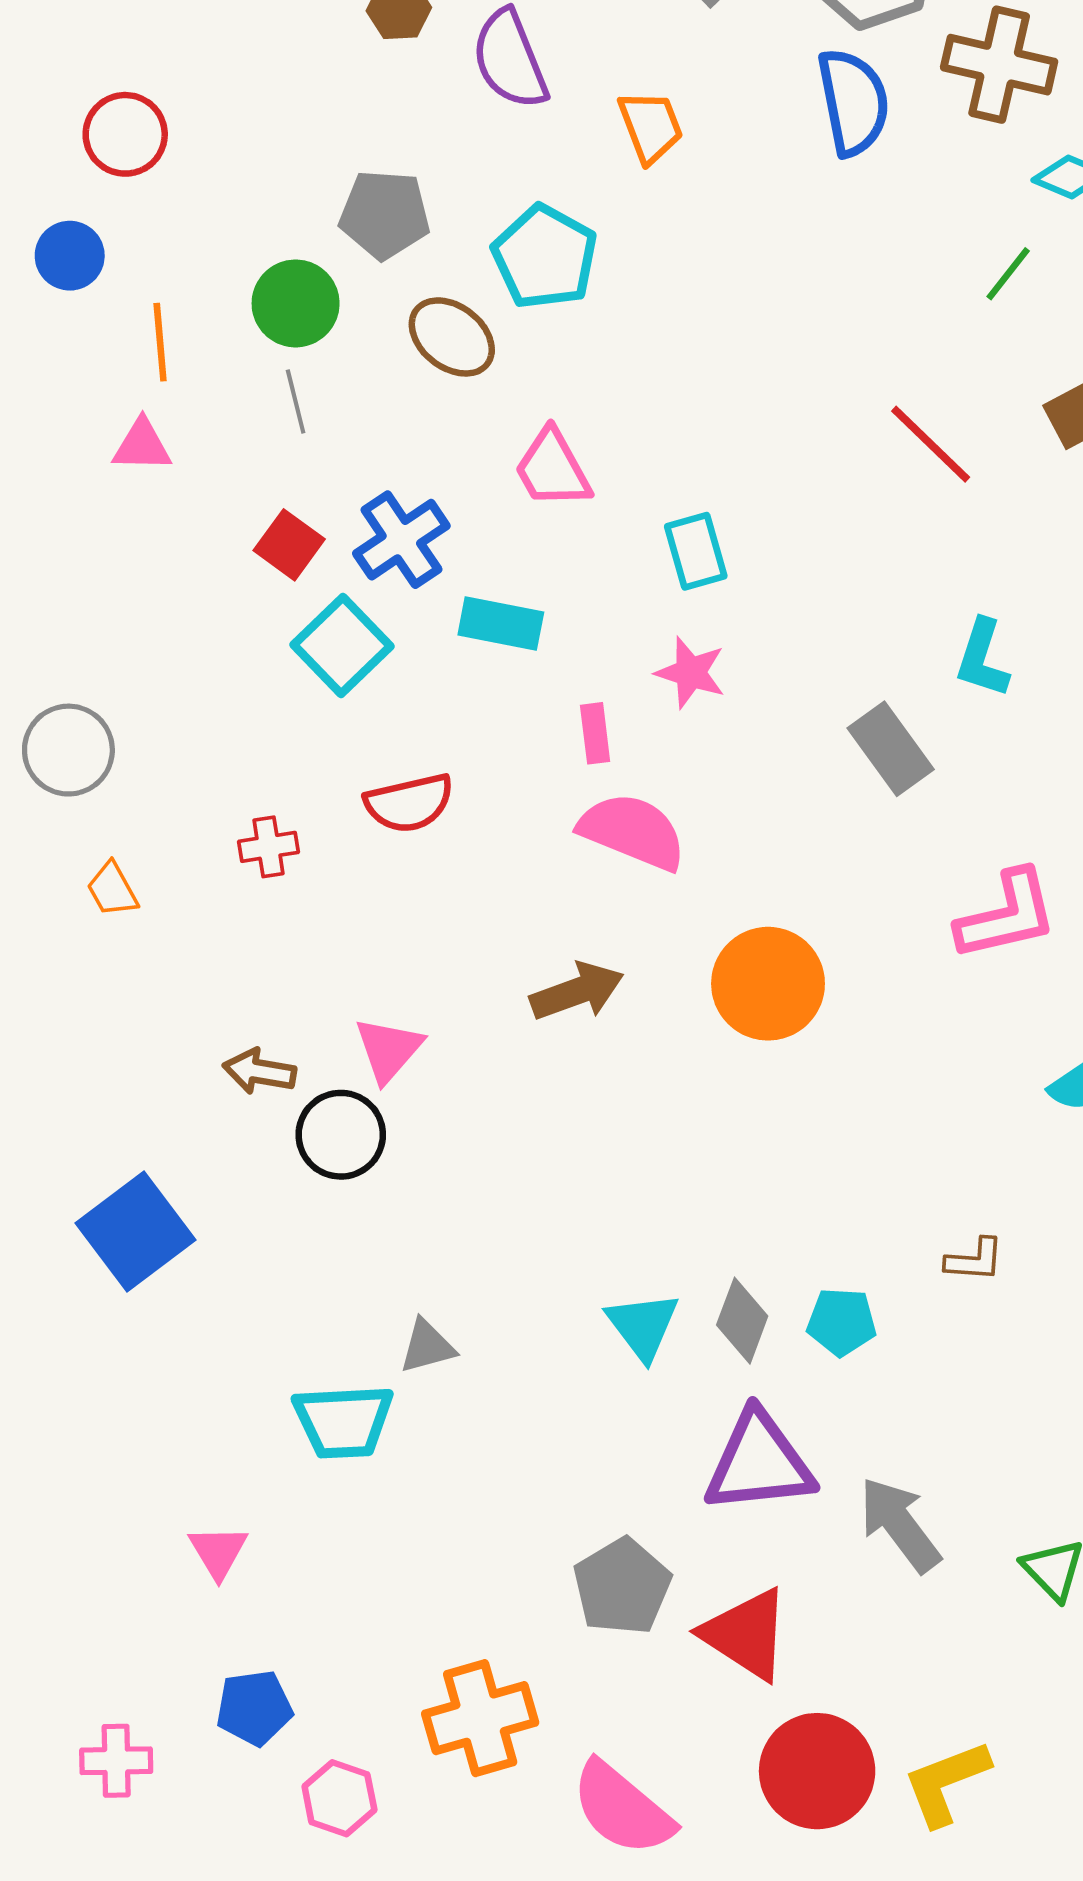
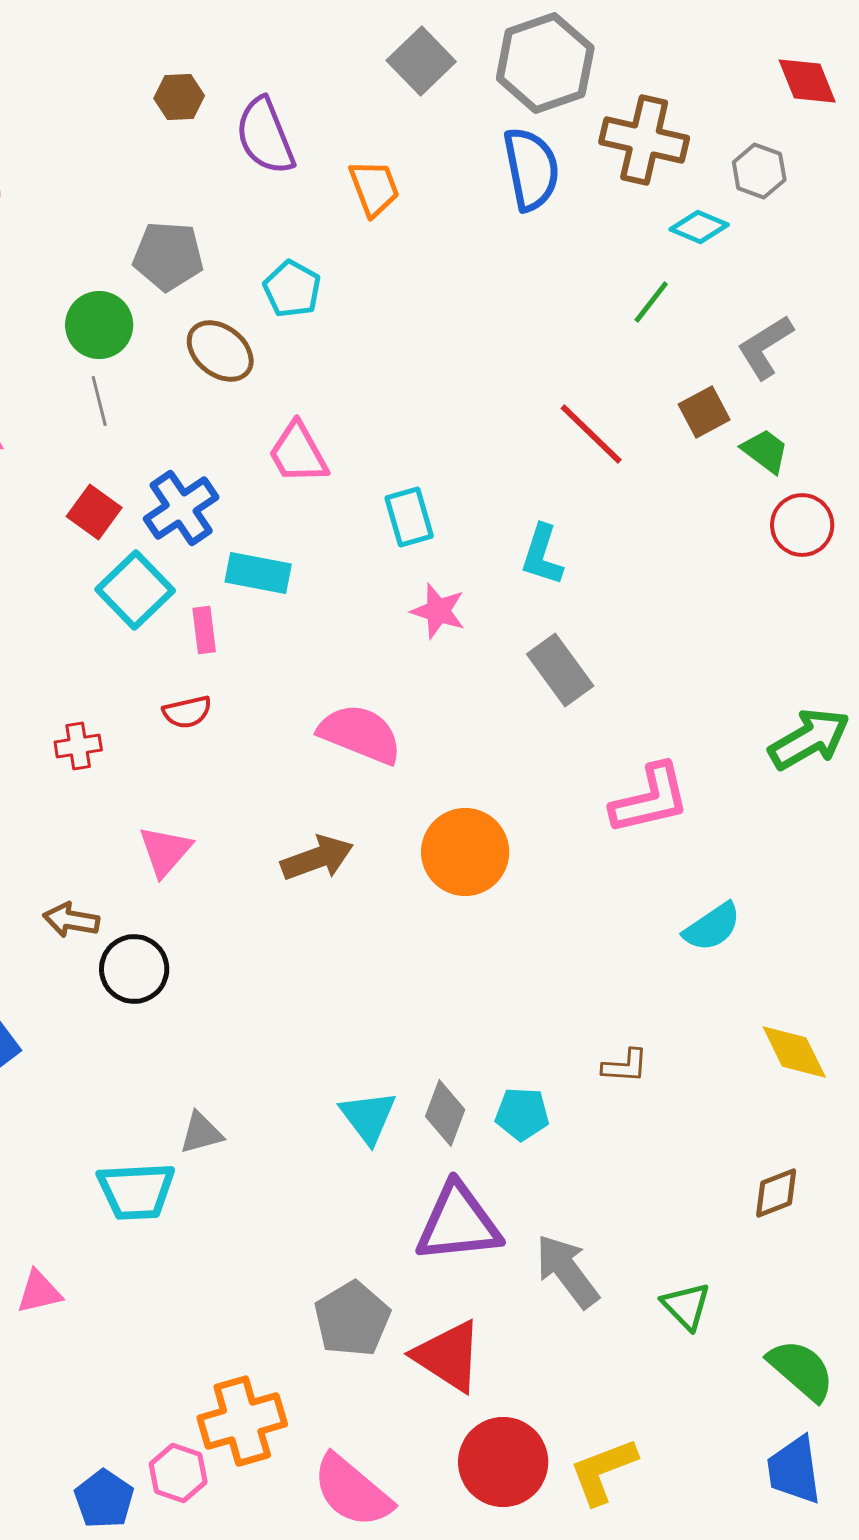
cyan pentagon: (545, 257) -> (292, 289), size x0.7
cyan L-shape: (982, 658) -> (542, 555), moved
pink star: (691, 673) -> (438, 611), moved
pink rectangle: (595, 733) -> (204, 630), moved
red semicircle: (409, 803) -> (187, 712), size x0.7
pink triangle: (389, 1050) -> (165, 851), moved
pink triangle: (218, 1552) -> (39, 1292), turned 48
blue pentagon: (254, 1708) -> (104, 1499), moved, turned -30
pink hexagon: (339, 1798) -> (178, 1473), moved

